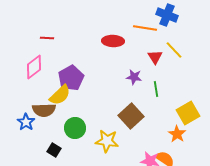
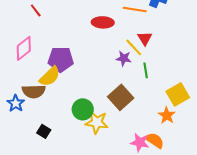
red line: (47, 38) -> (36, 10), moved, turned 48
yellow line: (174, 50) -> (134, 47), moved
purple pentagon: (71, 78) -> (61, 59), turned 30
green circle: (75, 128) -> (83, 109), moved

